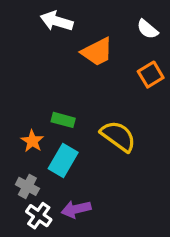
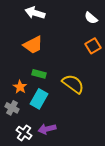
orange trapezoid: (97, 52) -> (33, 45), moved
gray cross: (27, 186) -> (12, 108), moved

